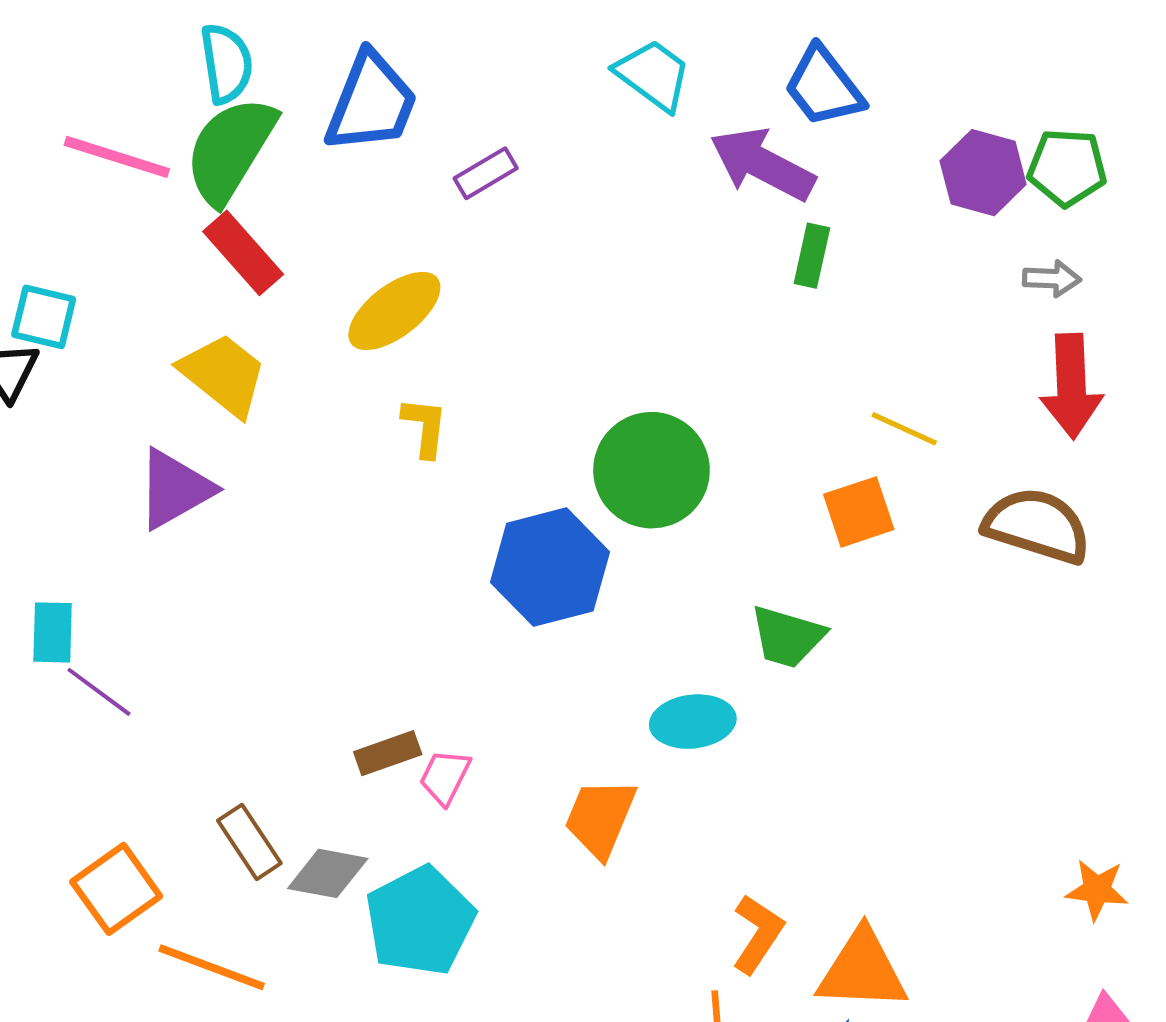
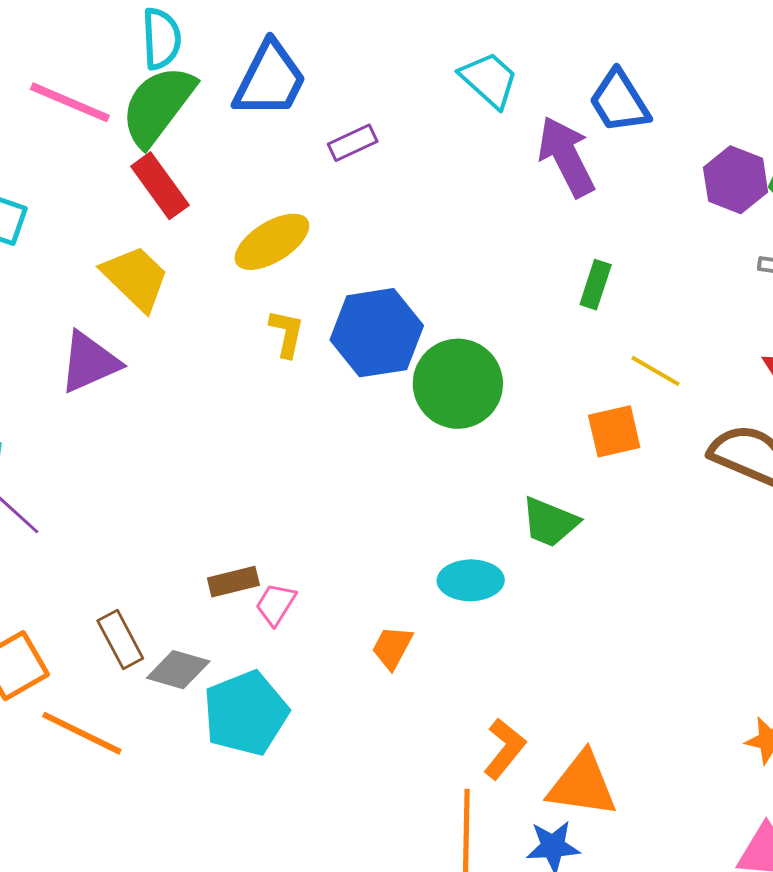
purple arrow: (762, 164) -> (566, 157), turned 30
green rectangle: (812, 256) -> (596, 285), moved
blue hexagon: (550, 567) -> (377, 333), moved
orange trapezoid: (600, 818) -> (392, 647), size x0.7

